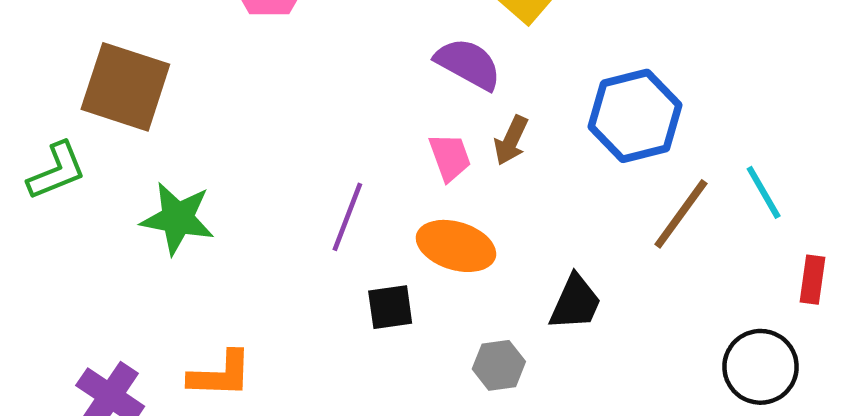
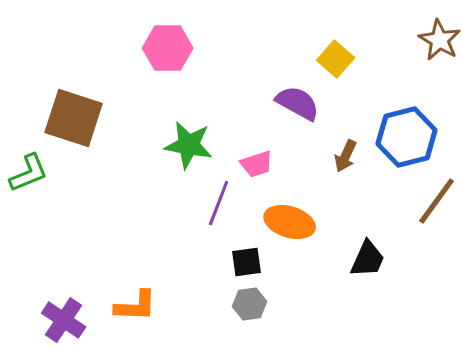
brown arrow: (511, 140) -> (346, 156), moved
pink trapezoid: (450, 157) -> (257, 164), moved, turned 92
green star: (178, 218) -> (189, 145), moved
gray hexagon: (499, 365) -> (250, 304), moved

